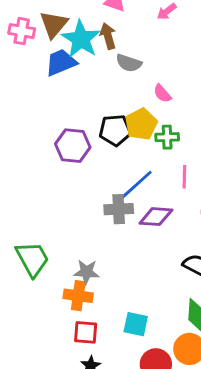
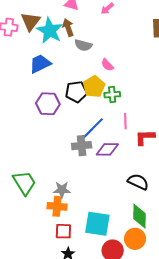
blue trapezoid: (61, 62) -> (40, 64), moved
cyan square: (136, 324) -> (97, 224), size x1.5

